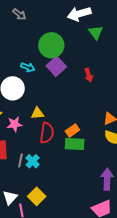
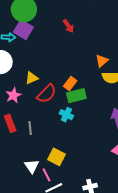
purple square: (56, 66) -> (23, 30), moved
red semicircle: (47, 133) -> (47, 94), turned 55
cyan cross: (33, 161) -> (66, 115), moved

